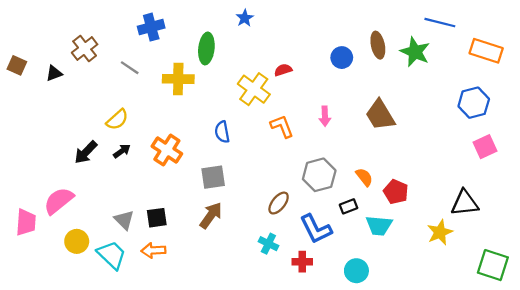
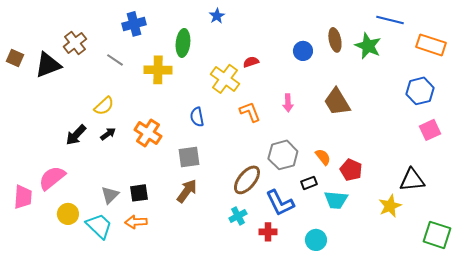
black triangle: (54, 73) -> (48, 65), size x1.8
brown ellipse: (279, 203) -> (247, 180), size x1.4
gray triangle: (124, 220) -> (110, 195), turned 30
cyan cross: (268, 244) -> (238, 216), turned 36

